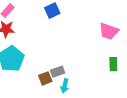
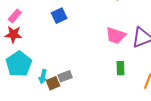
cyan arrow: (65, 86) -> (43, 77), moved

